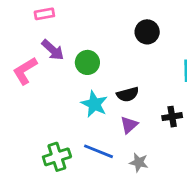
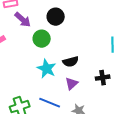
black circle: (147, 32) -> (56, 17), moved
purple arrow: (53, 50) -> (23, 20), moved

